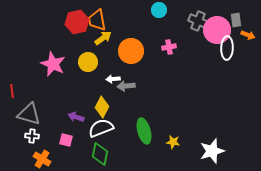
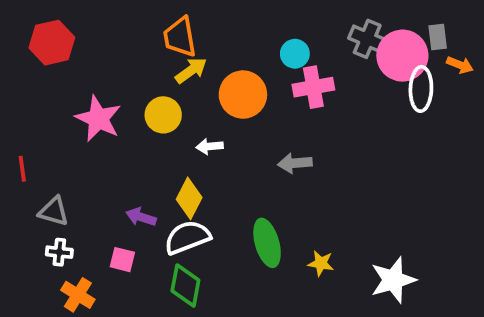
cyan circle: (159, 10) -> (295, 54), moved
red hexagon: (77, 22) -> (52, 43), moved
pink cross: (169, 47) -> (313, 87), size x1.5
gray arrow: (126, 86) -> (295, 163), moved
gray triangle: (29, 114) -> (54, 211), size x0.7

